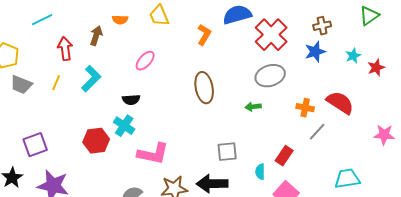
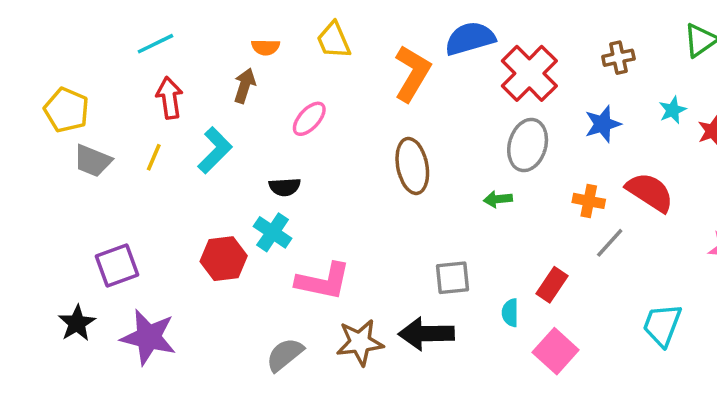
cyan line: (42, 20) -> (155, 44), moved
orange L-shape: (204, 35) -> (412, 73), size x1.5
brown arrow: (96, 36) -> (245, 86), moved
blue star: (315, 52) -> (603, 124), moved
gray ellipse: (270, 76) -> (528, 145), turned -56
cyan trapezoid: (347, 179) -> (662, 325), turned -60

